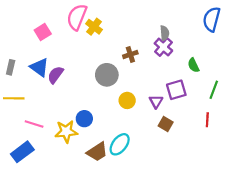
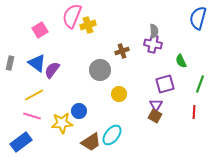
yellow cross: (94, 27) -> (88, 25), turned 35
purple cross: (163, 47) -> (153, 44), turned -30
yellow line: (14, 98) -> (34, 95), moved, turned -30
purple triangle: (156, 102) -> (156, 105), moved

